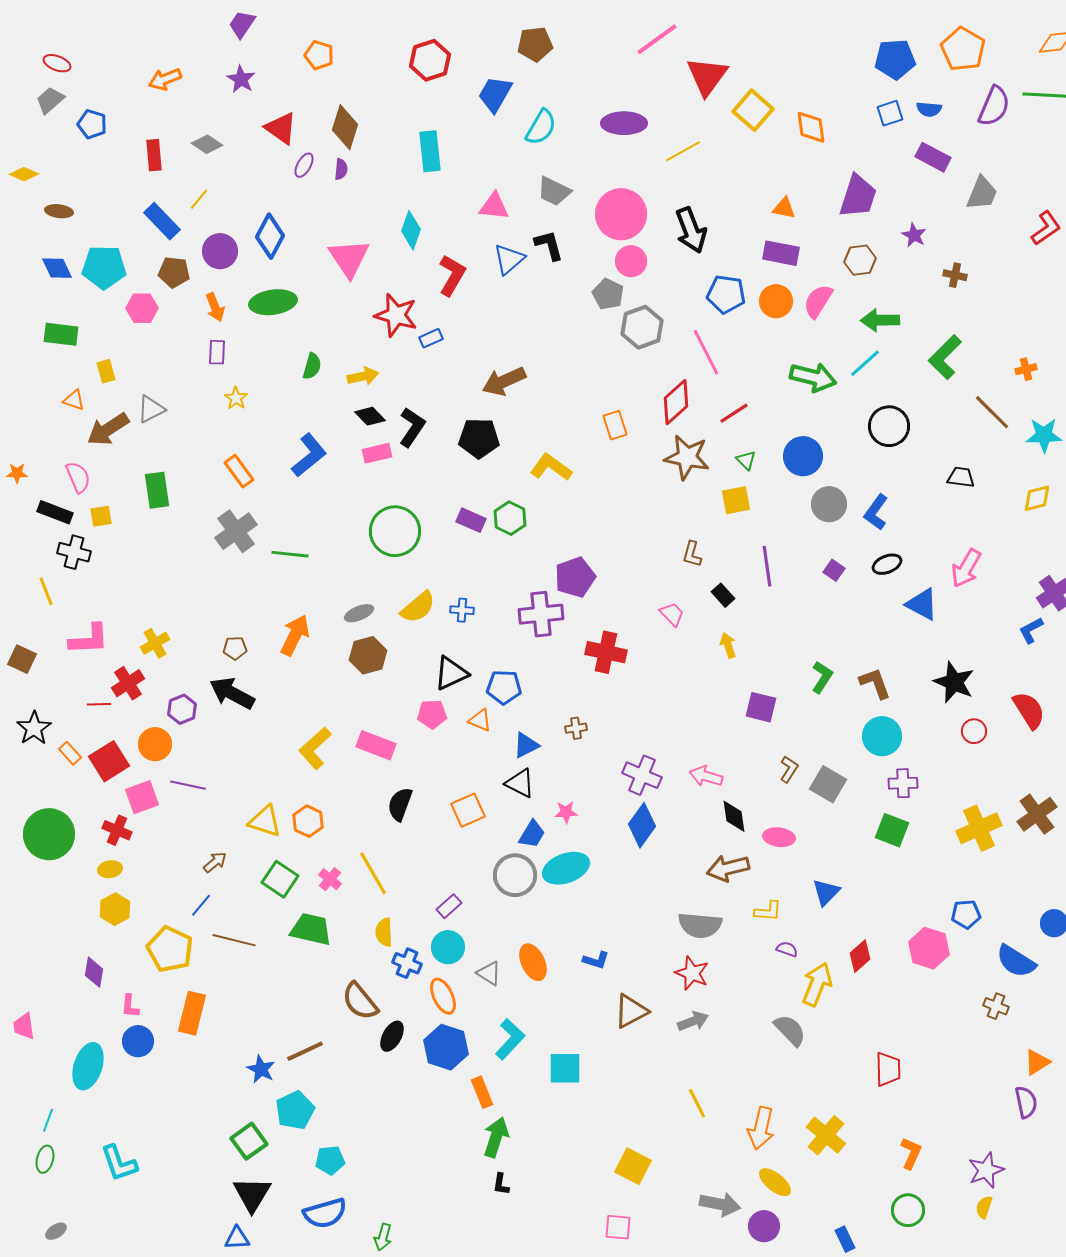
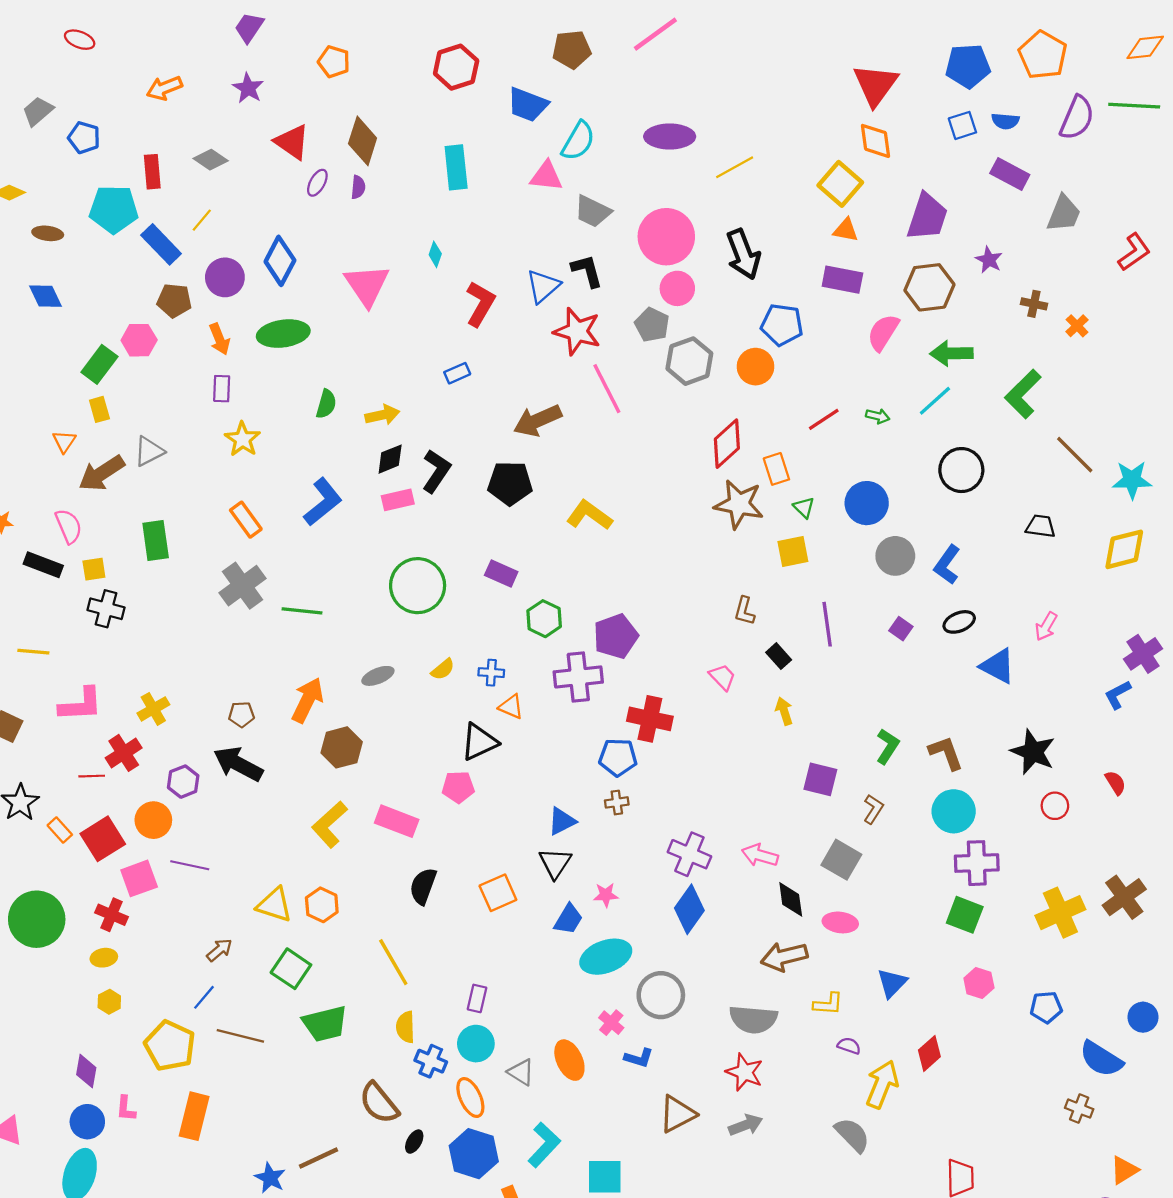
pink line: (657, 39) -> (655, 34), moved
red ellipse: (57, 63) -> (80, 40), moved
red triangle: (707, 76) -> (875, 85), moved
blue trapezoid: (495, 94) -> (528, 105), turned -99
yellow square: (753, 110) -> (840, 184), moved
pink triangle: (494, 206) -> (546, 176), moved
cyan diamond: (411, 230) -> (435, 254), size x0.6
brown hexagon: (860, 260) -> (929, 287), size x1.4
cyan pentagon: (104, 267) -> (114, 209), moved
orange circle: (776, 301) -> (755, 367), moved
red star: (396, 315) -> (577, 331), moved
green rectangle: (61, 334) -> (99, 364), moved, turned -60
pink line: (706, 352) -> (607, 389), moved
orange cross: (1026, 369) -> (1077, 326), moved, turned -30
green arrow: (813, 377) -> (878, 416), size x0.5
yellow star: (236, 398) -> (243, 439), size x1.4
orange triangle: (74, 400) -> (64, 441), turned 45
red line: (734, 413) -> (824, 419), moved
black diamond: (370, 416) -> (390, 459), turned -68
orange rectangle: (615, 425) -> (776, 469), moved
yellow diamond: (1037, 498) -> (1124, 549), size x1.4
green hexagon: (510, 518) -> (544, 619), moved
black cross: (74, 552) -> (106, 609), moved
pink arrow: (966, 568) -> (1046, 626), size x0.7
yellow line: (46, 591) -> (33, 652), turned -64
yellow semicircle: (418, 607) -> (443, 669), size x0.6
brown hexagon: (368, 655) -> (342, 747), moved
blue pentagon: (504, 687) -> (618, 757), moved
red semicircle: (1029, 710) -> (1115, 783), size x0.6
orange triangle: (480, 720) -> (511, 707), moved
brown L-shape: (789, 769) -> (873, 809), moved
black triangle: (520, 783) -> (555, 863), turned 36
purple cross: (903, 783) -> (977, 863), size x1.4
gray square: (828, 784) -> (841, 860), moved
gray circle: (515, 875) -> (661, 995), moved
pink cross: (330, 879) -> (611, 1023), moved
purple rectangle: (449, 906) -> (477, 998), turned -35
yellow hexagon: (115, 909) -> (109, 1002), size x0.7
green trapezoid: (311, 929) -> (325, 1024), turned 153
pink hexagon: (929, 948) -> (979, 983), moved, size x0.7
black ellipse: (392, 1036) -> (414, 1142), size x0.7
blue circle: (138, 1041) -> (87, 1122), moved

